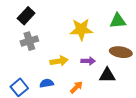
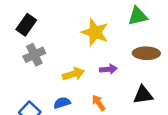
yellow star: (81, 29) -> (95, 32), turned 30
black triangle: (107, 75) -> (143, 95), moved
orange arrow: (76, 87) -> (99, 103), turned -72

